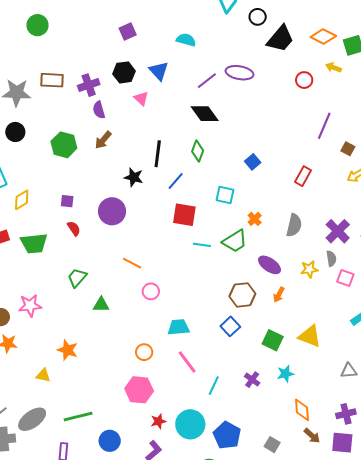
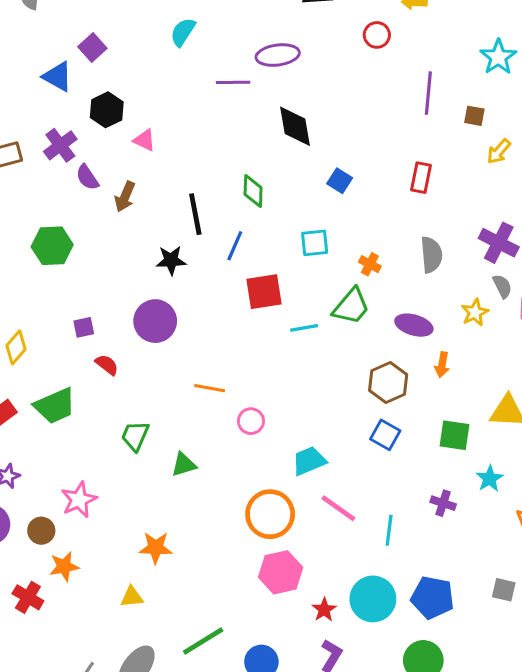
cyan semicircle: (186, 40) -> (183, 32), turned -54
blue triangle: (159, 71) -> (58, 77), moved
purple line: (207, 81) -> (233, 82), turned 55
black diamond: (205, 114) -> (295, 126), moved, turned 44
brown arrow: (103, 140) -> (125, 197), moved
orange circle: (144, 352) -> (270, 514), size x1.8

